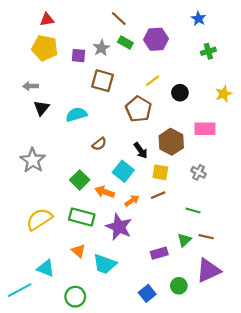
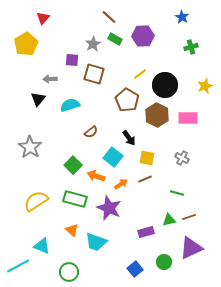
red triangle: (47, 20) -> (43, 18), turned -40
yellow pentagon: (45, 48) -> (26, 44), moved, turned 30
purple square: (79, 56) -> (72, 60), moved
gray arrow: (31, 86) -> (50, 79), moved
black circle: (180, 93) -> (165, 85), size x1.6
brown hexagon: (171, 142) -> (157, 115), moved
brown line: (206, 237) -> (189, 217), turned -32
green triangle: (184, 240) -> (169, 220), turned 32

